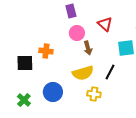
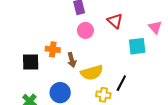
brown arrow: (88, 48) -> (72, 60), moved
black line: (110, 72) -> (121, 83), moved

